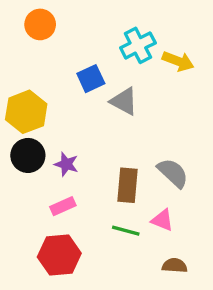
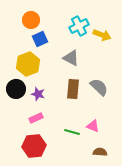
orange circle: (40, 24) -> (31, 20), moved
blue square: (91, 79) -> (40, 39), moved
yellow hexagon: (26, 112) -> (28, 64), moved
gray semicircle: (173, 173) -> (99, 87), moved
brown rectangle: (127, 185) -> (73, 89), moved

